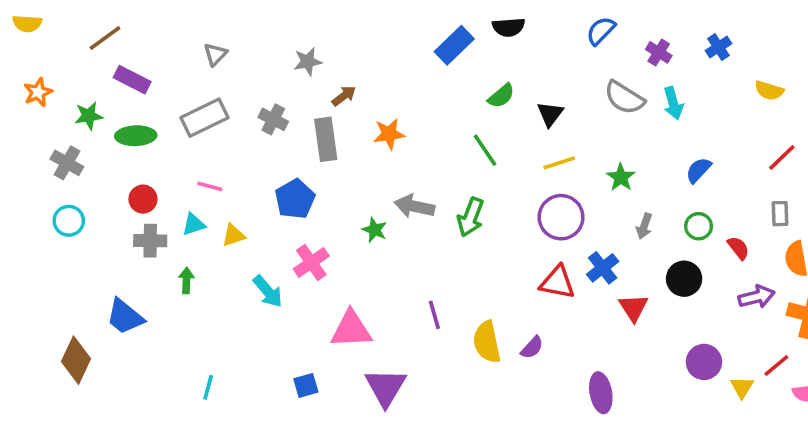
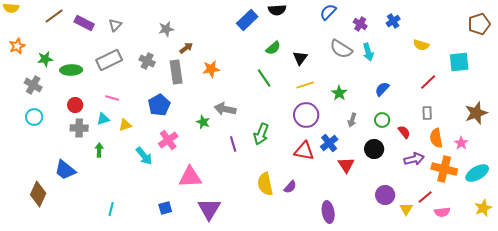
purple rectangle: (132, 80) -> (84, 23), moved
green arrow: (471, 217) -> (261, 134), moved
purple line: (434, 315) -> (233, 144), moved

